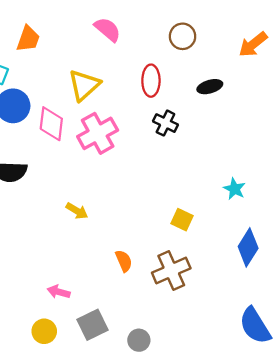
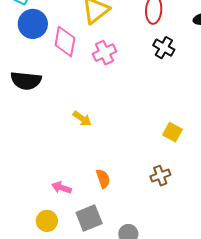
pink cross: (98, 133) -> (104, 53), size x0.7
orange semicircle: (124, 261) -> (103, 179), moved
brown cross: (171, 271) -> (160, 176), size x0.6

